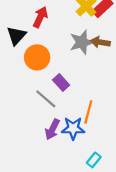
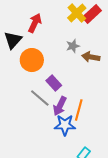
gray star: (82, 42) -> (73, 46), size x0.6
brown arrow: (100, 42) -> (91, 57), moved
purple arrow: (52, 129) -> (60, 106), moved

